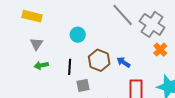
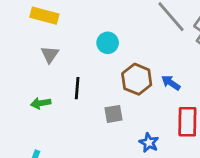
green arrow: (41, 65) -> (41, 103), moved
black line: (70, 67) -> (77, 88), moved

